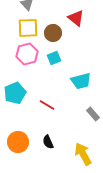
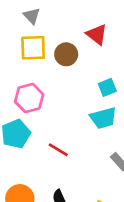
pink hexagon: (27, 54) -> (29, 98), moved
cyan square: (54, 58) -> (107, 87), moved

